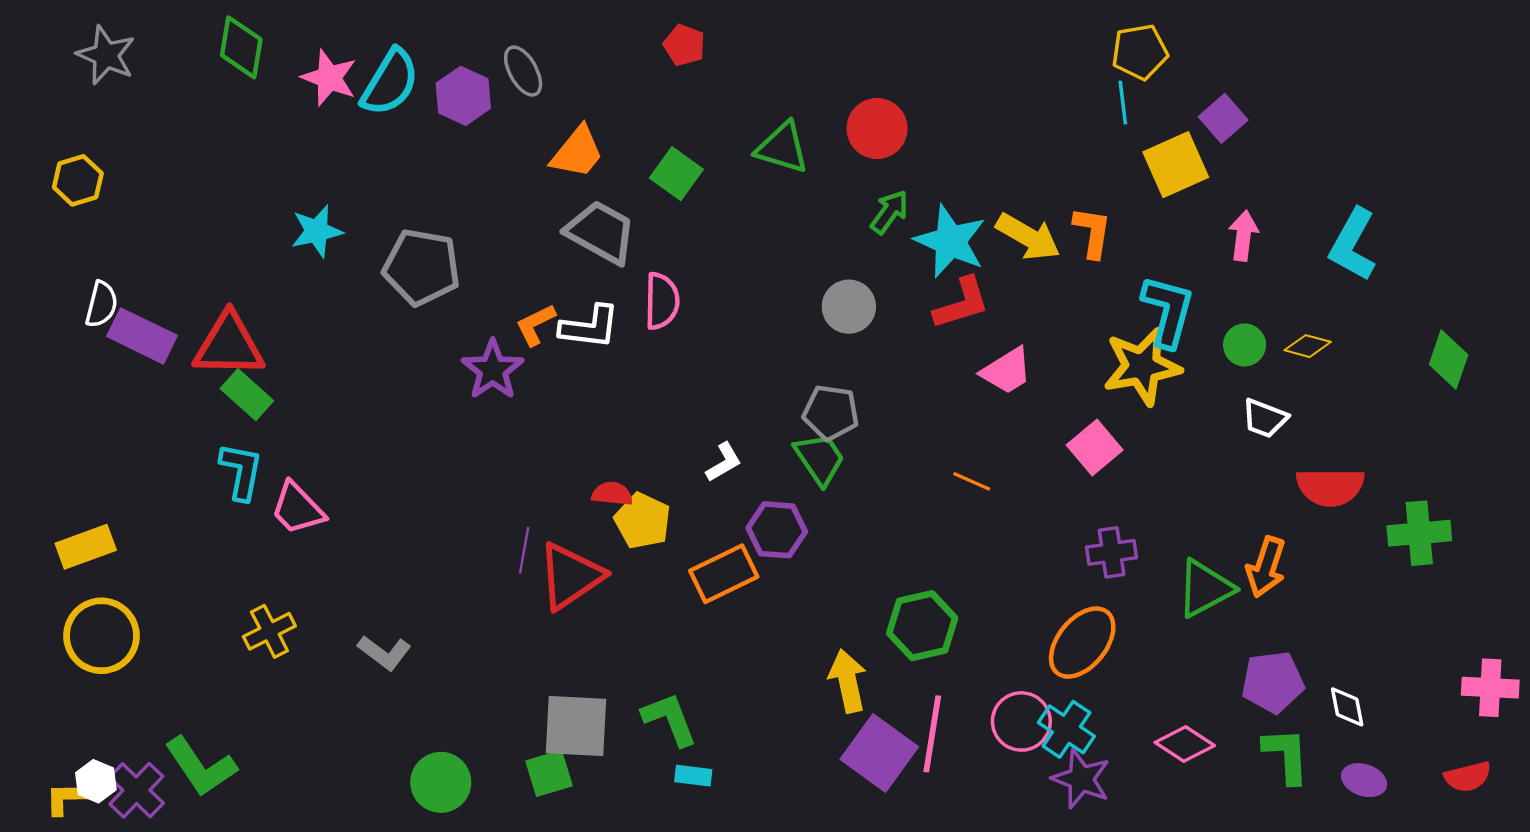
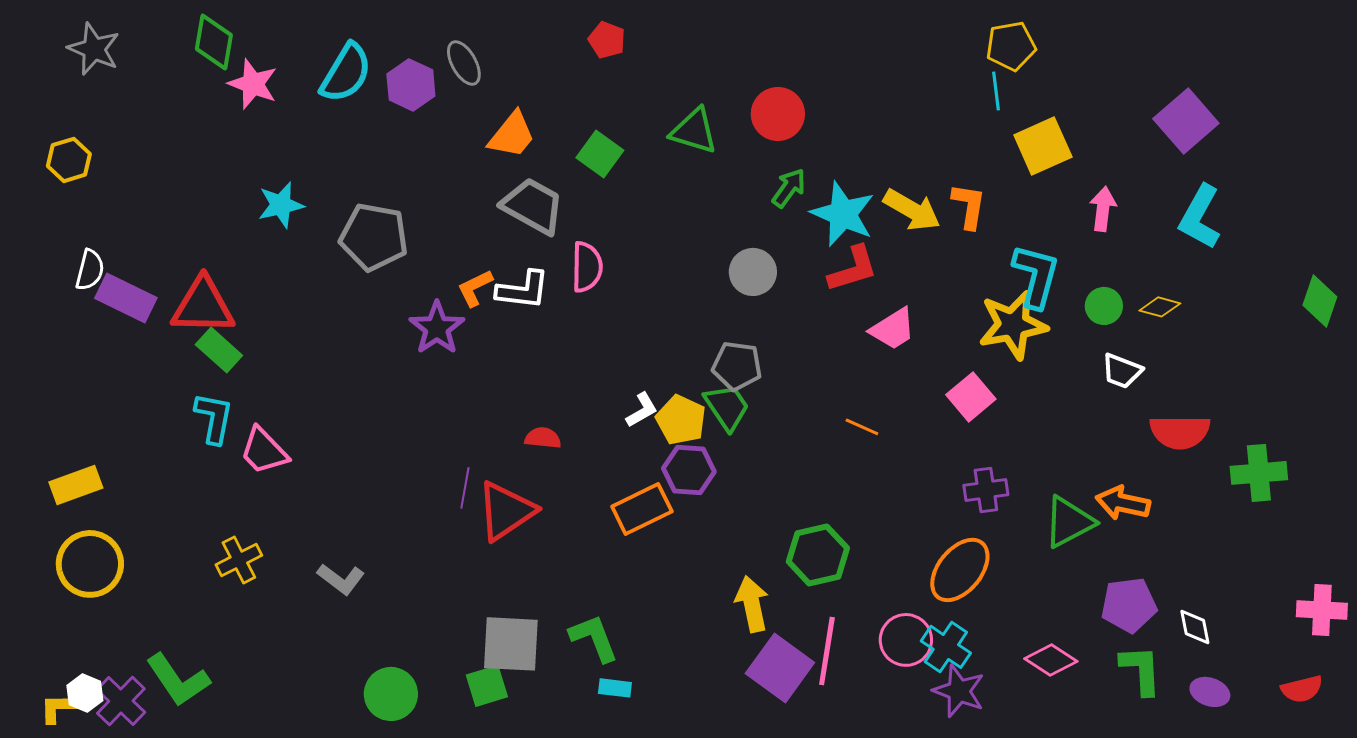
pink star: (329, 78) -> (253, 84), moved
purple square: (1223, 118) -> (1186, 121), moved, size x1.5
green diamond: (1449, 360) -> (1320, 301), moved
yellow pentagon: (643, 521) -> (681, 420), moved
orange arrow: (1266, 567) -> (1123, 503), turned 84

